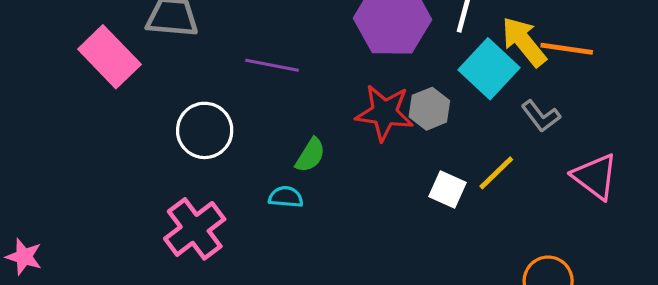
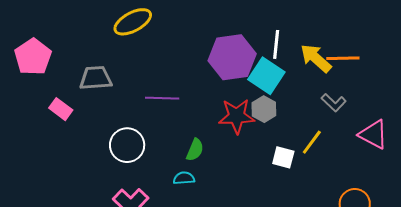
pink rectangle: (109, 57) -> (61, 109), size x0.6
cyan square: (489, 69) -> (266, 76), moved

